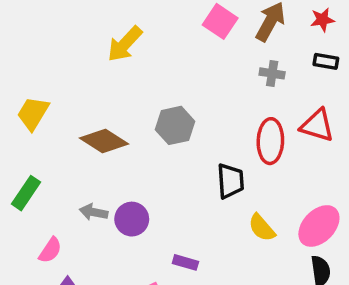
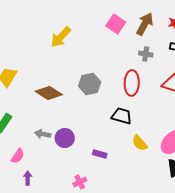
red ellipse: (270, 141) -> (132, 83), moved
black trapezoid: (231, 181) -> (122, 116), turned -70
purple rectangle: (185, 262) -> (100, 154), moved

